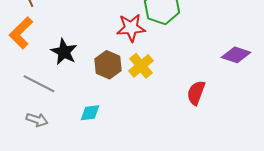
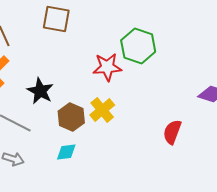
brown hexagon: (108, 65) -> (71, 117), moved
yellow cross: (141, 66) -> (102, 110), moved

